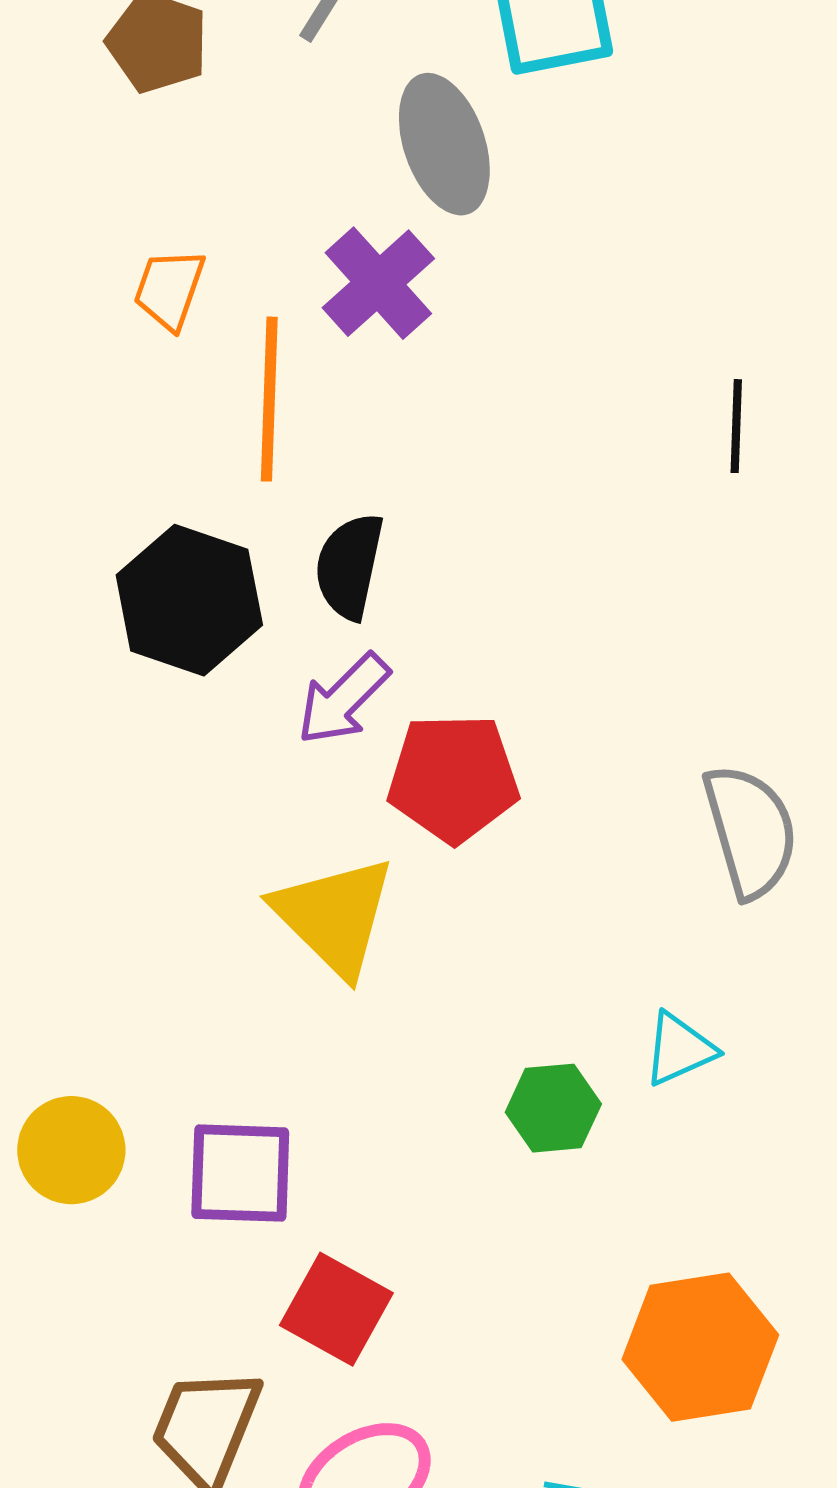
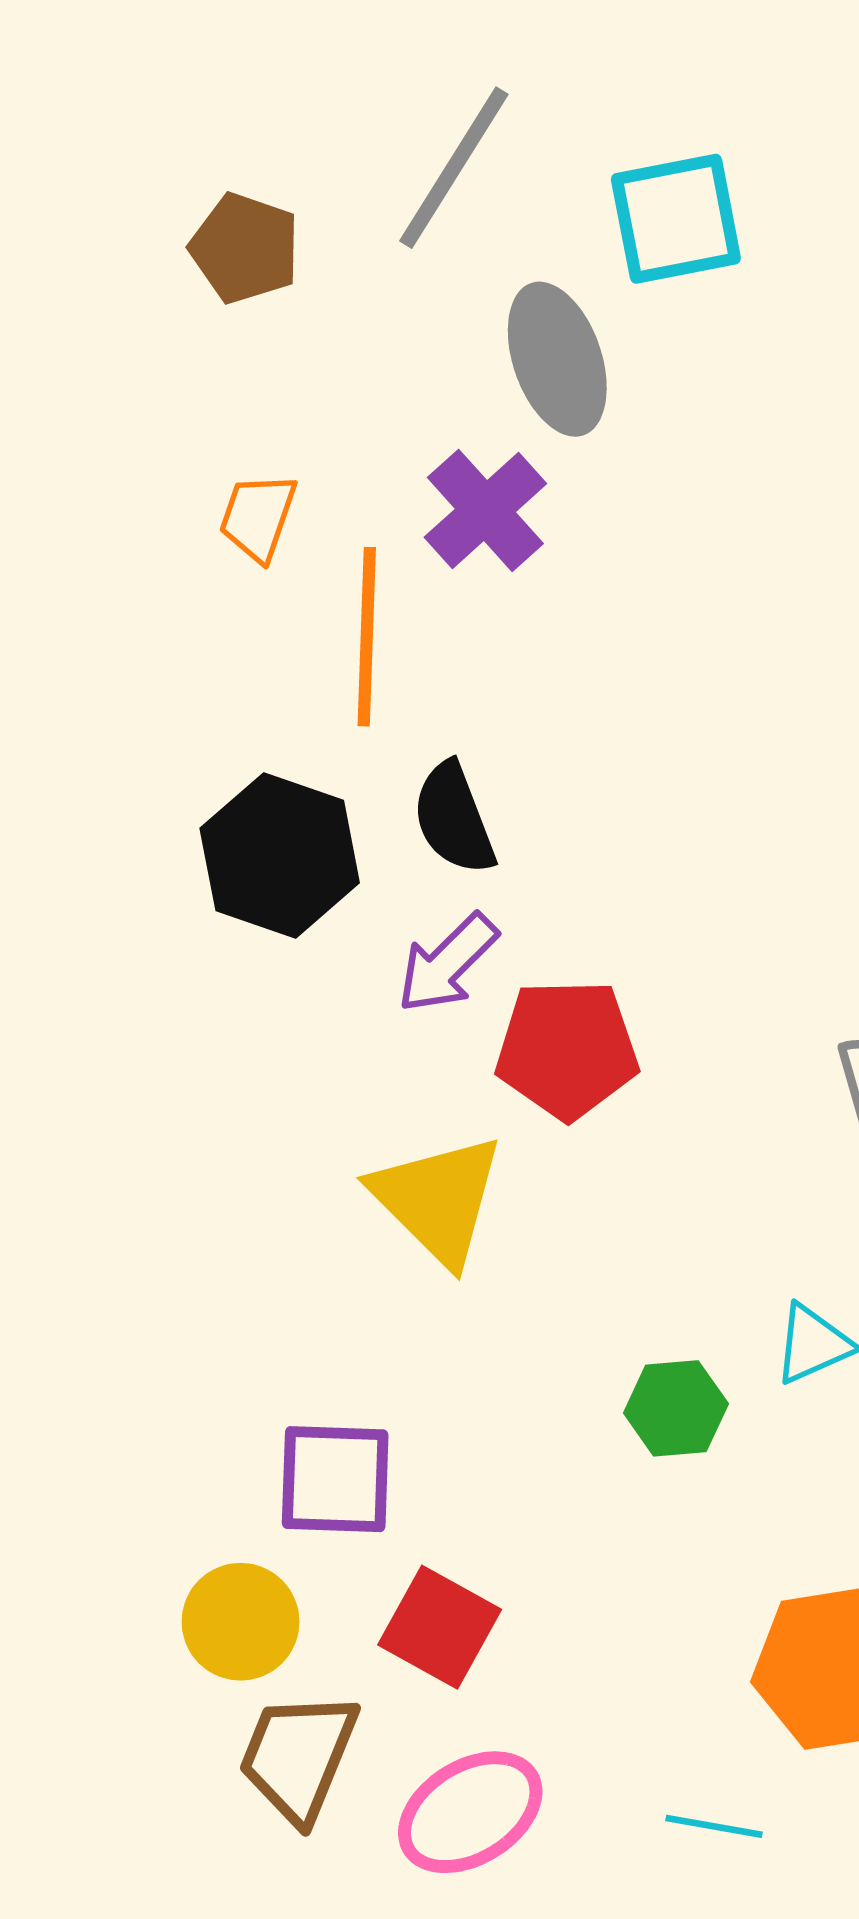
black semicircle: (349, 566) -> (454, 818), turned -33
yellow circle: (71, 1150) -> (241, 1622), moved

